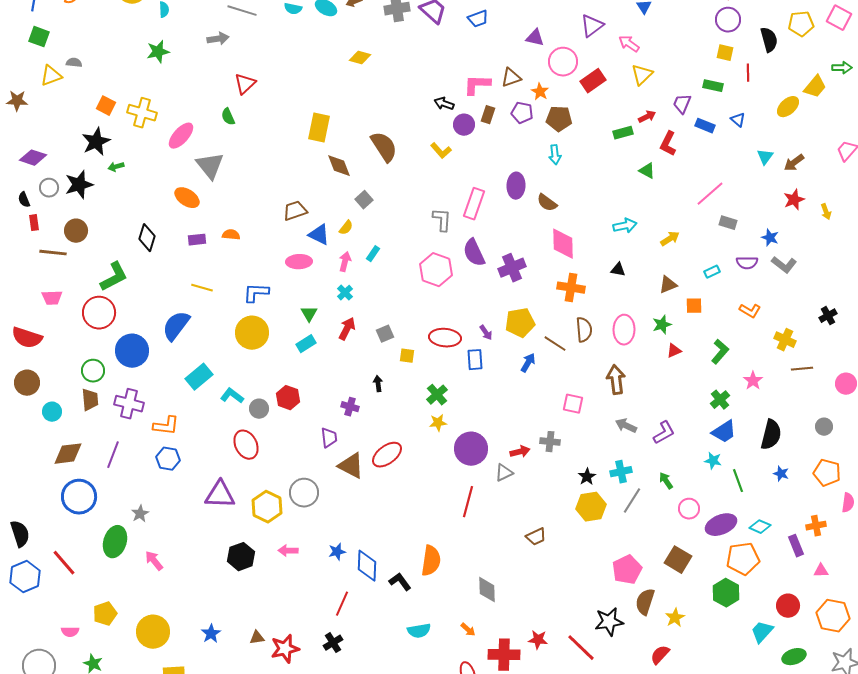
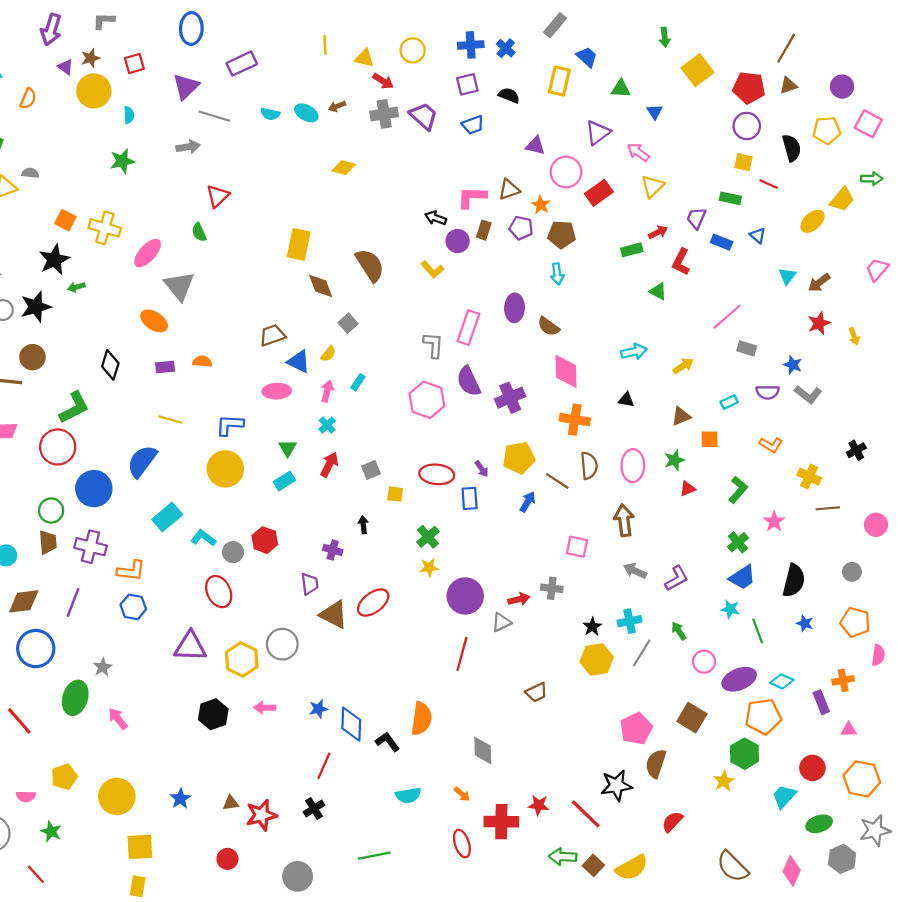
red line: (748, 73) -> (769, 184), turned -66
yellow star: (675, 618) -> (724, 781), moved

